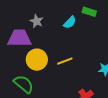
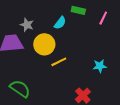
yellow circle: (37, 60) -> (44, 44), moved

